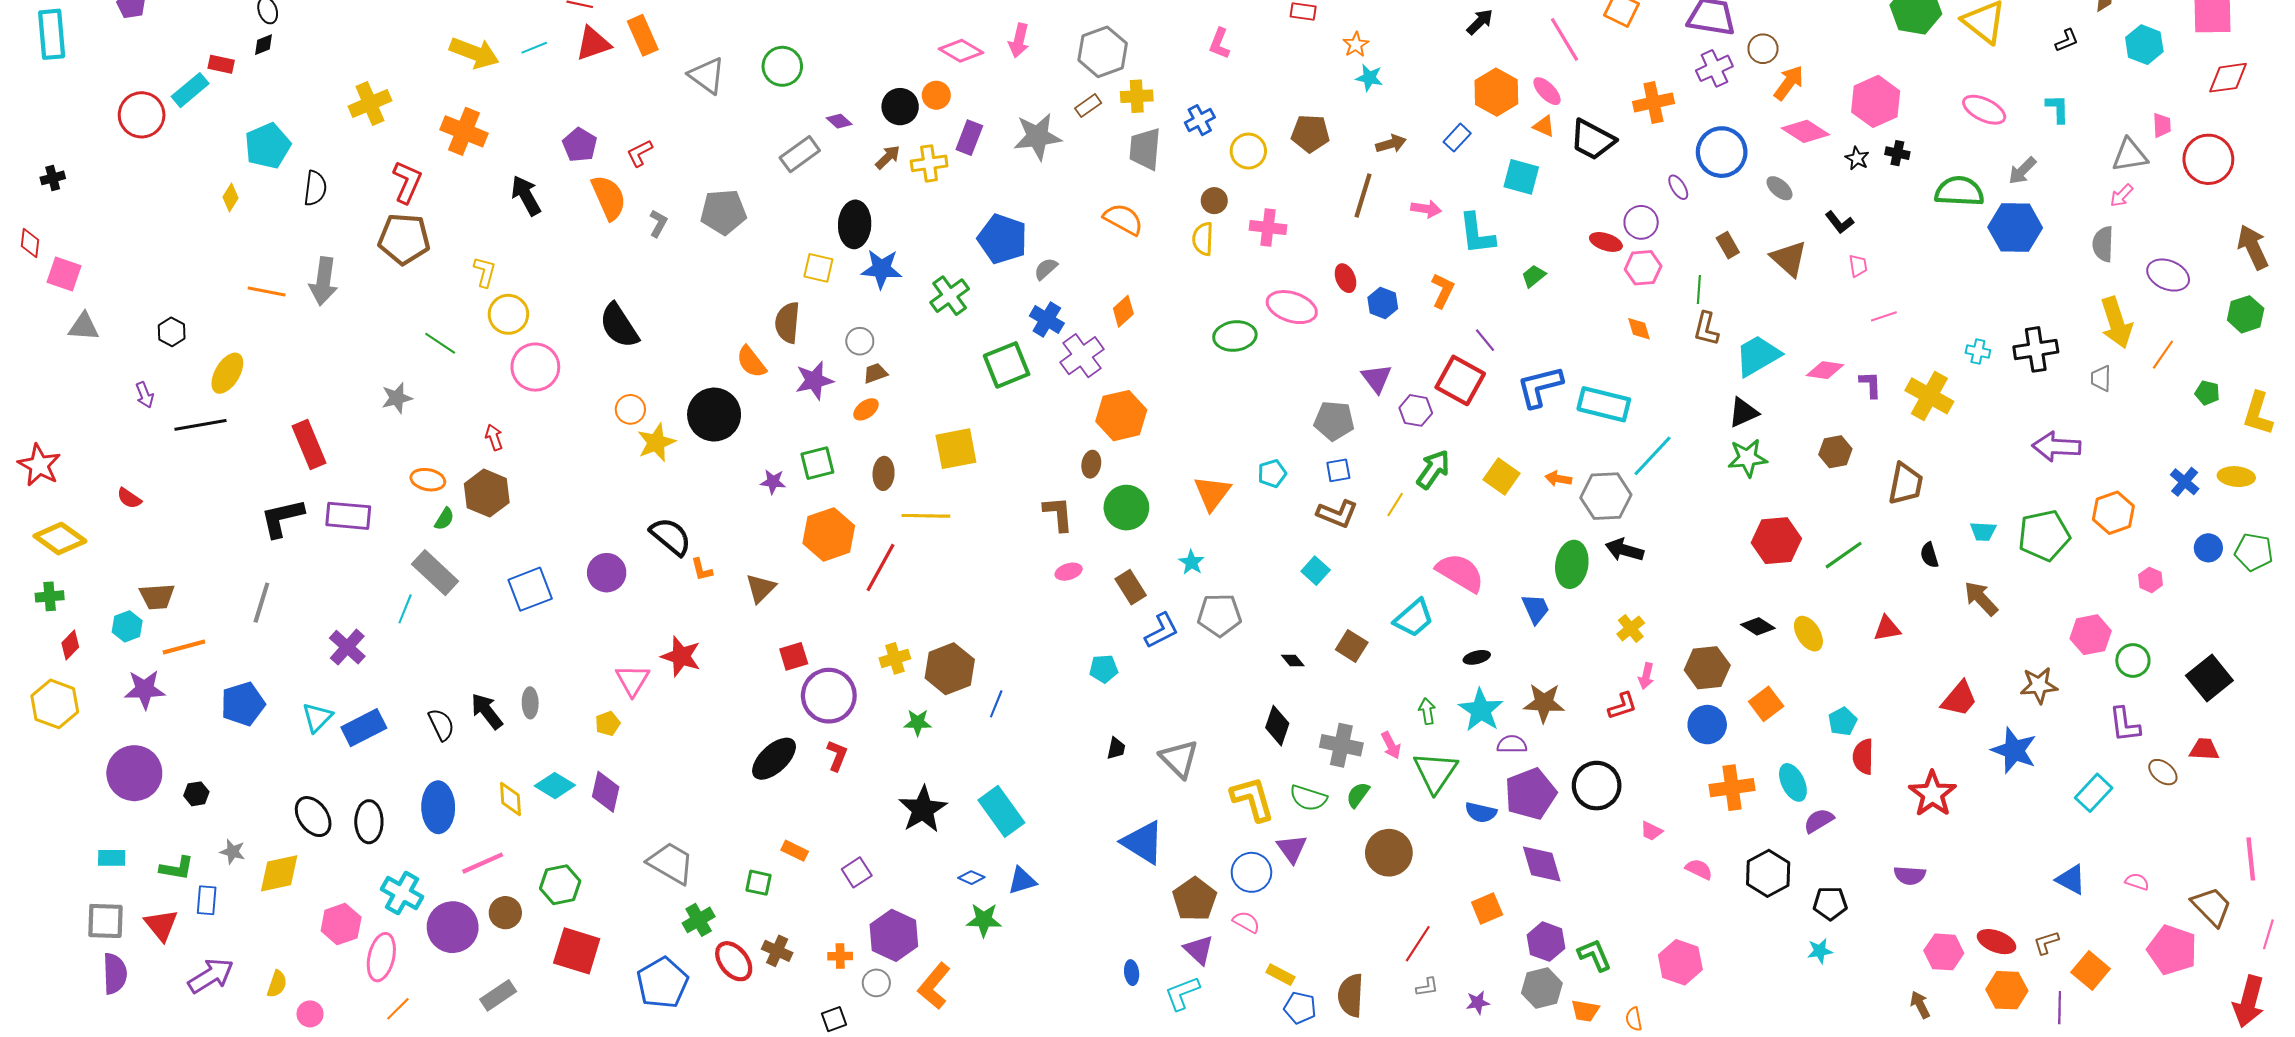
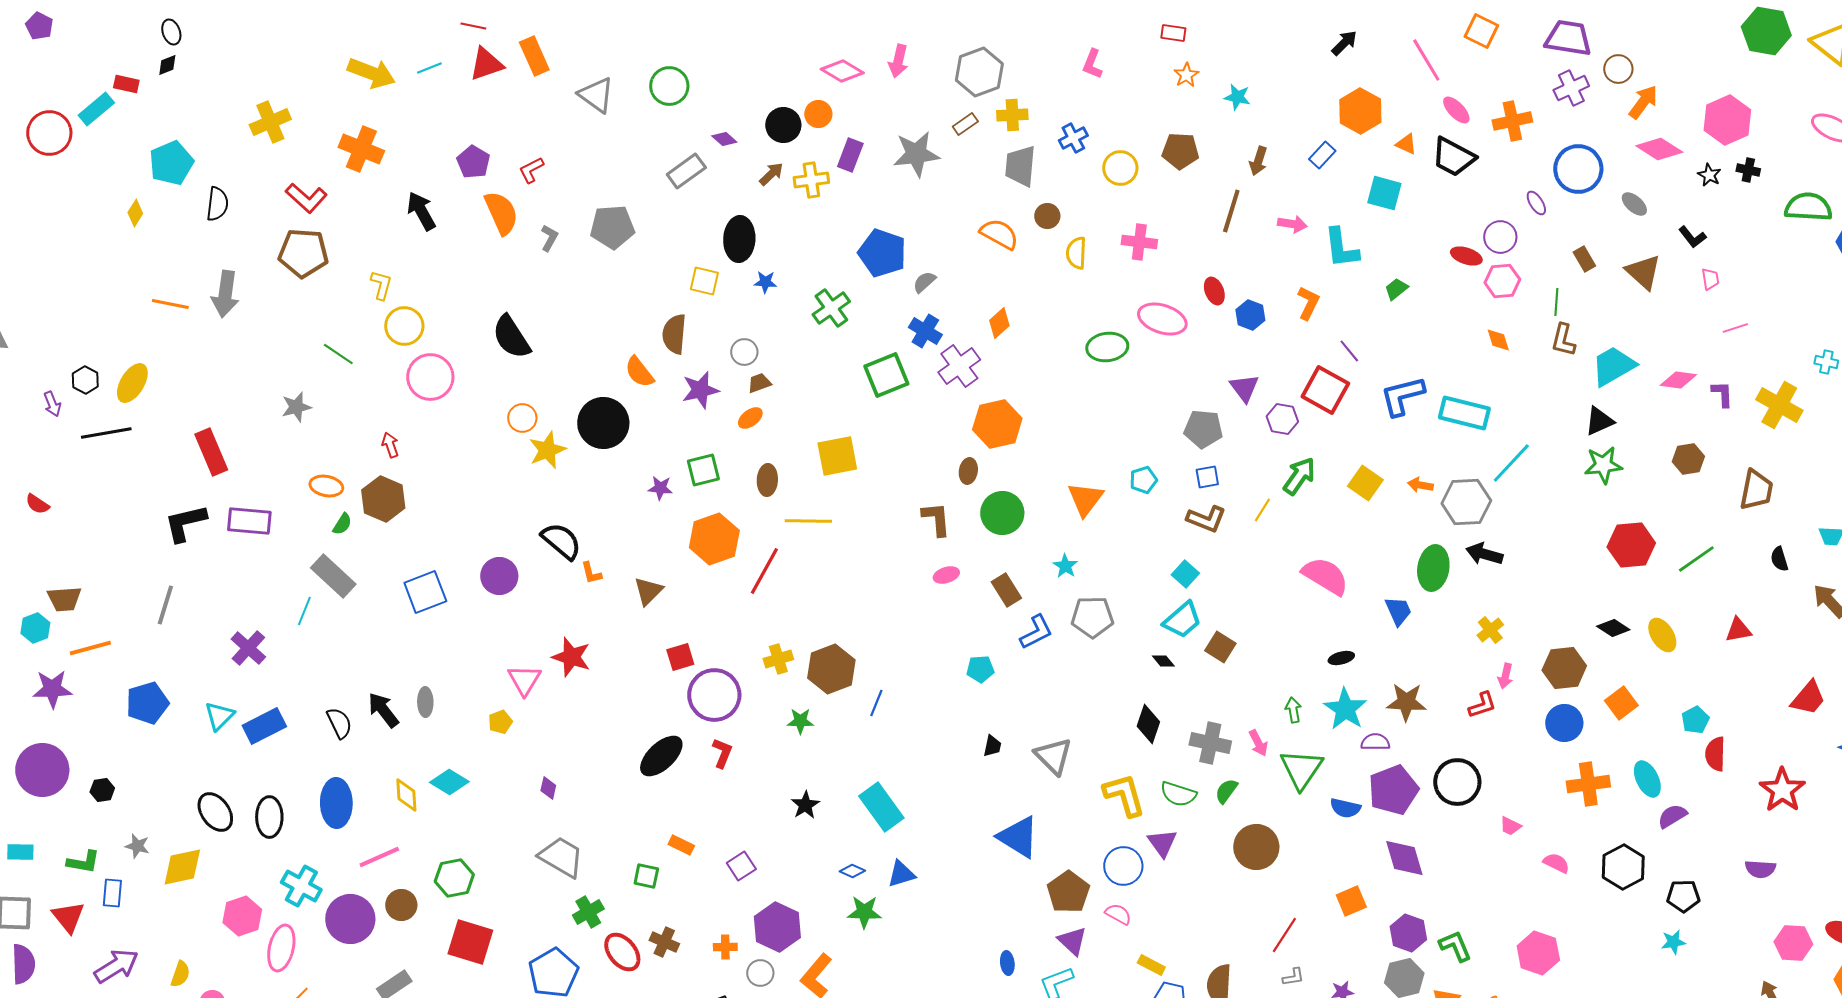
orange star: (1356, 45) -> (1186, 75), moved
pink ellipse: (1547, 91) -> (1456, 110), moved
brown arrow: (1391, 144) -> (1258, 161), turned 124
red L-shape: (407, 182) -> (306, 198), turned 108
brown circle: (1214, 201) -> (1047, 216), moved
blue star: (881, 269) -> (765, 282), size x0.6
black hexagon: (172, 332) -> (85, 380), moved
cyan trapezoid: (1414, 618) -> (1182, 620), moved
purple diamond: (606, 792) -> (548, 788), moved, size x0.6
black star: (923, 809) -> (805, 805), size x0.6

